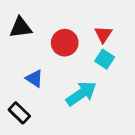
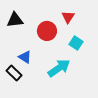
red triangle: (103, 34) -> (68, 17), moved
black rectangle: (19, 113) -> (14, 73), moved

